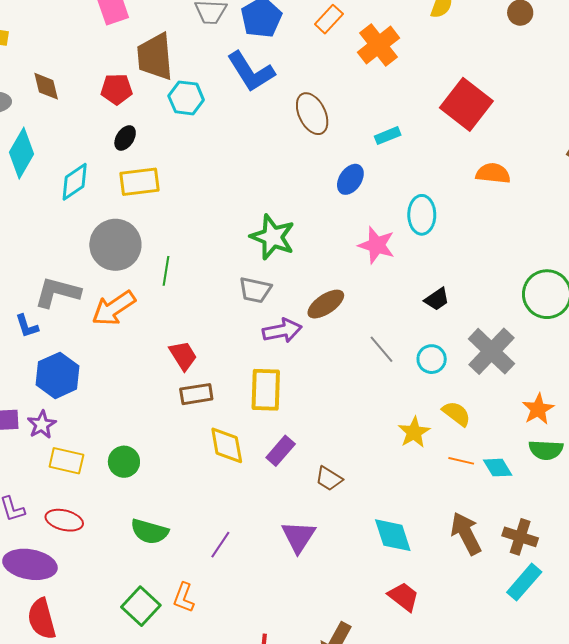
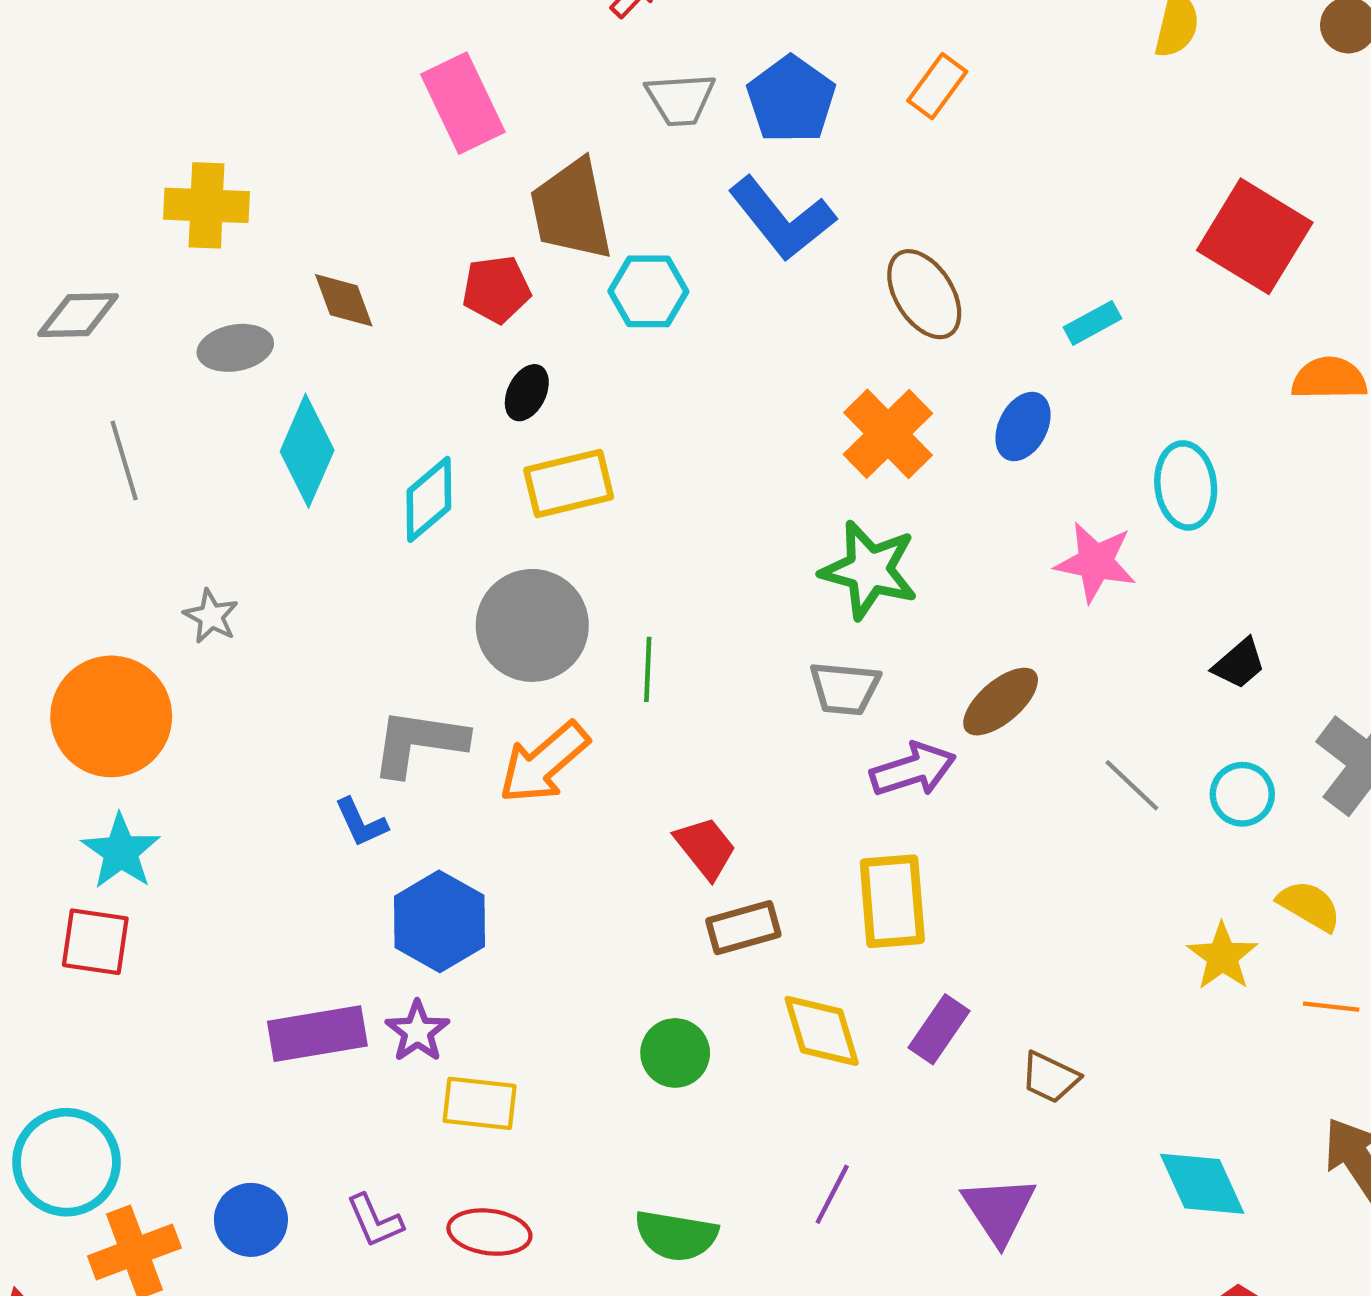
orange cross: (379, 45) -> (888, 434), moved
green circle: (124, 462) -> (675, 1053), moved
purple line: (220, 545) -> (832, 1194), moved

